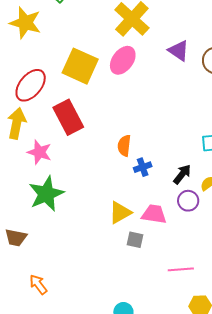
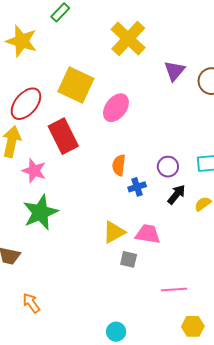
purple triangle: (179, 51) -> (174, 71), turned 35
pink ellipse: (123, 60) -> (116, 108), moved
purple circle: (188, 201) -> (168, 167), moved

